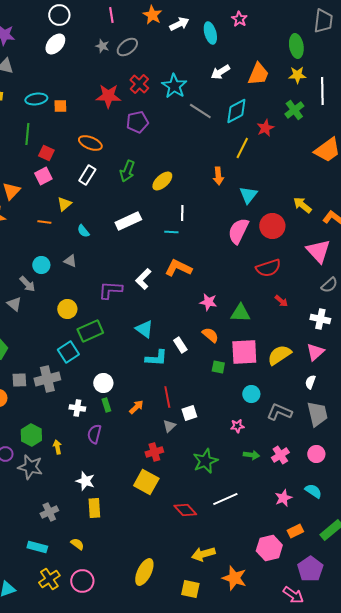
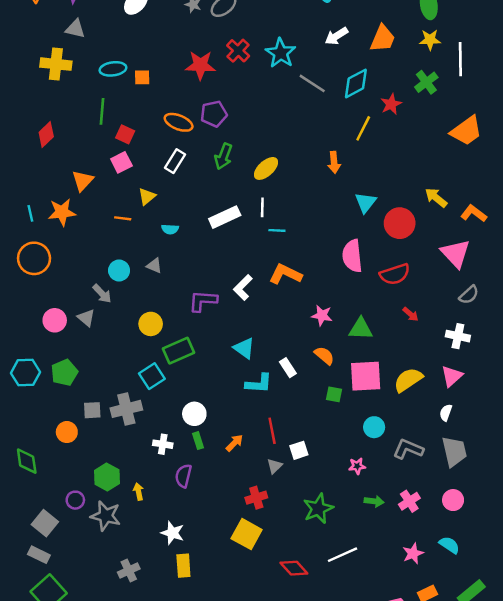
purple pentagon: (137, 122) -> (214, 114), moved
cyan triangle: (248, 195) -> (366, 202), moved
white line: (182, 213) -> (262, 207), moved
cyan semicircle: (83, 231) -> (170, 229), turned -48
pink semicircle: (238, 231) -> (352, 256), moved, turned -32

